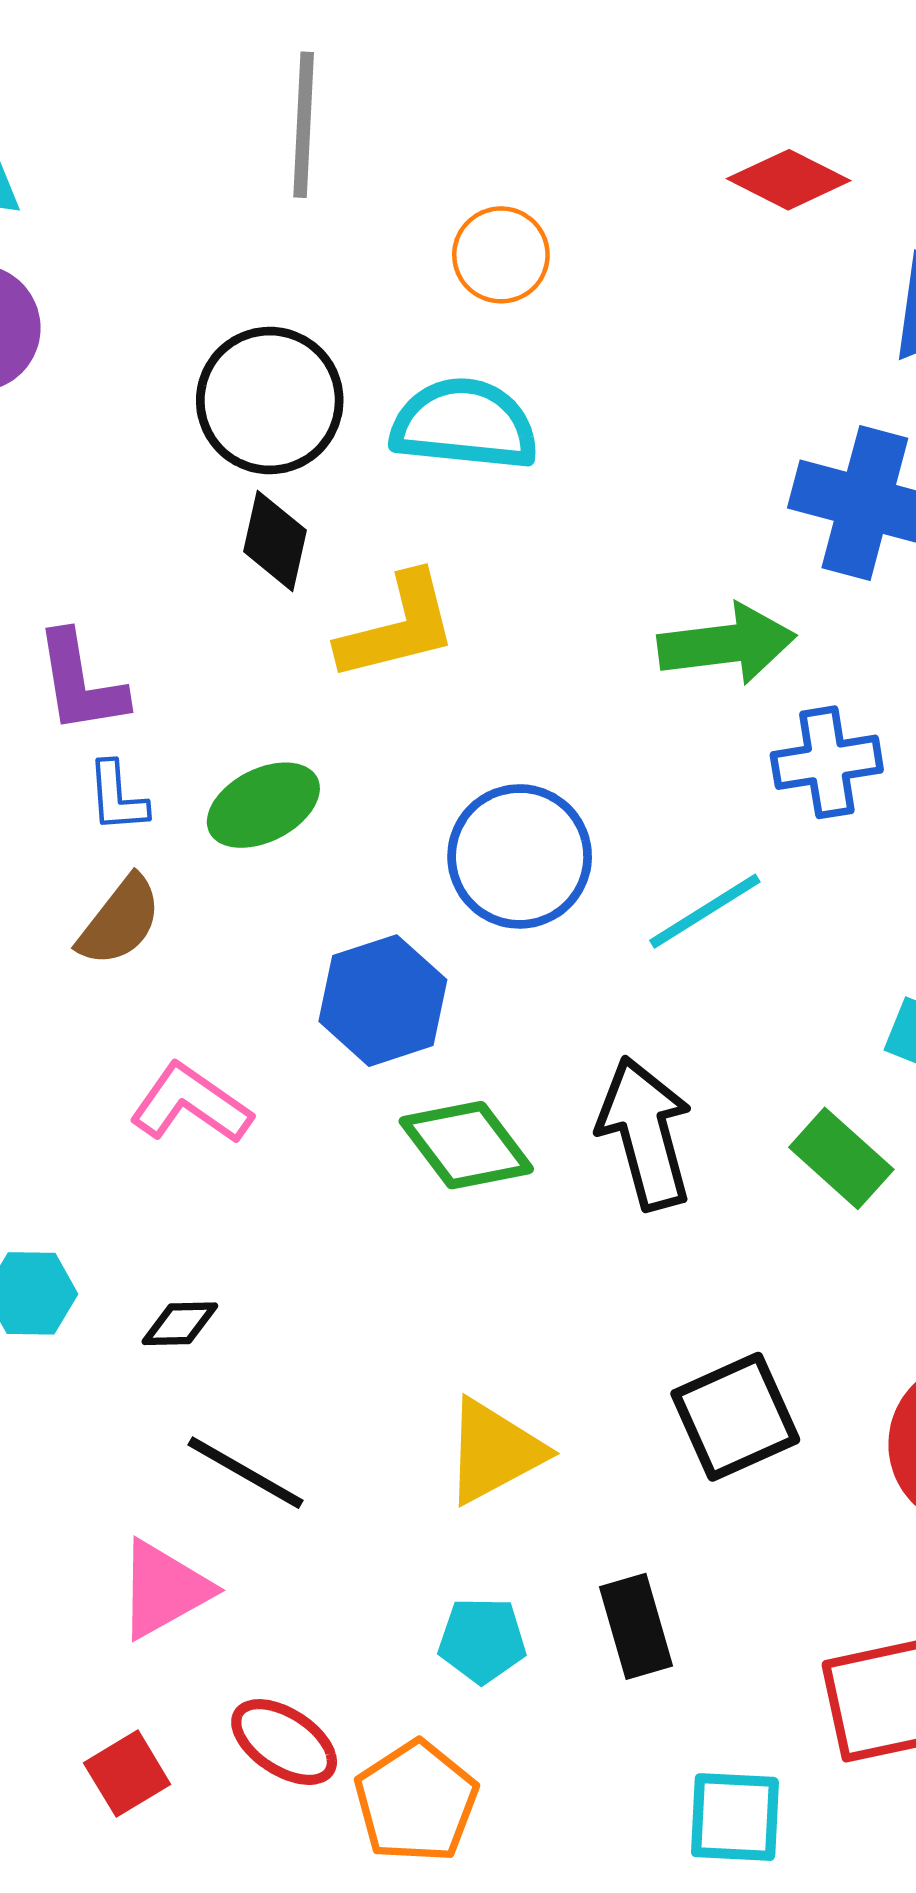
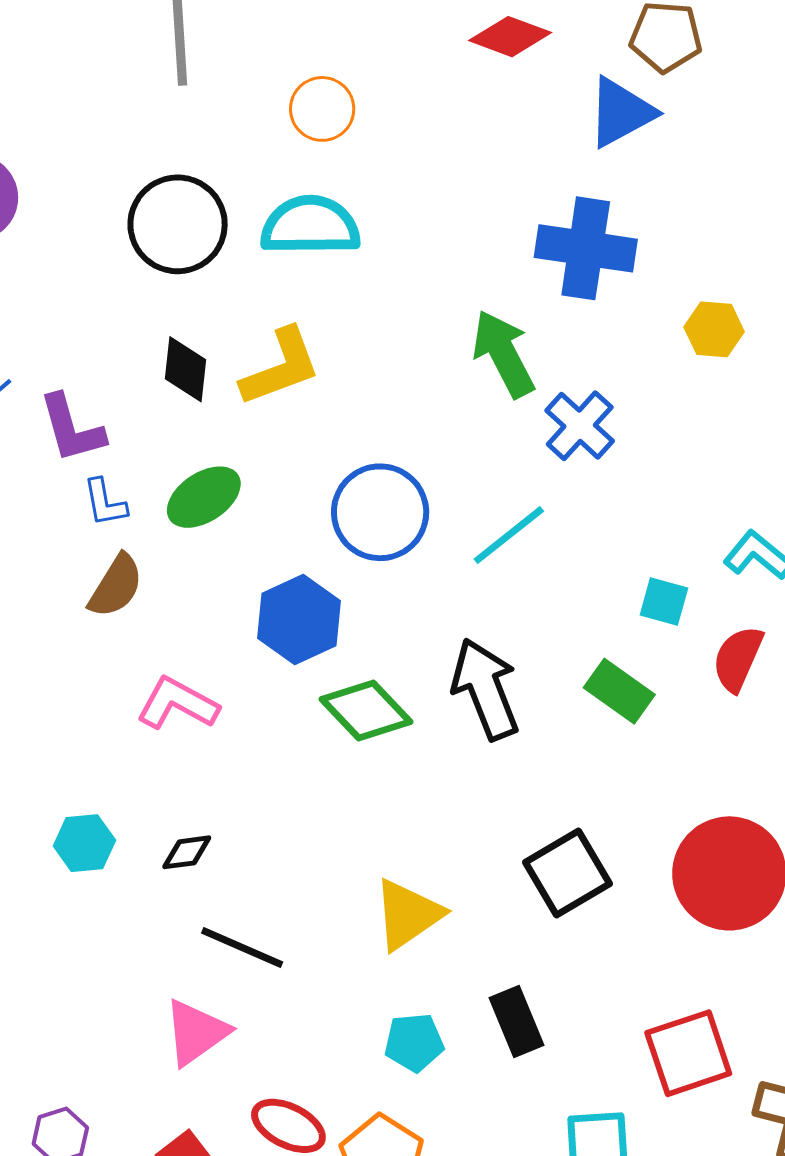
black diamond: (275, 541) -> (185, 369), moved
green arrow: (727, 644) -> (503, 354), turned -104
blue cross: (827, 762) -> (580, 426), turned -32

